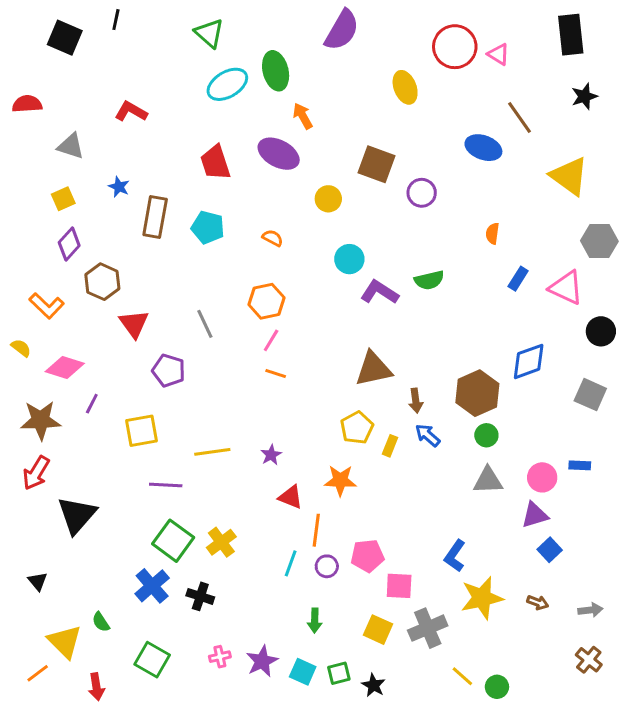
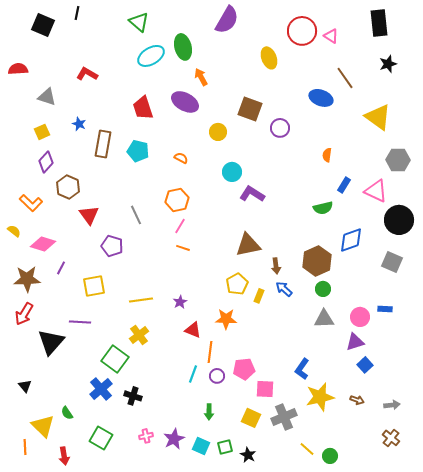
green semicircle: (429, 280) -> (323, 208), moved
black circle: (601, 331) -> (399, 220), size x1.5
purple line: (166, 485) -> (80, 322), moved
yellow cross: (221, 542) -> (139, 335), moved
orange line: (38, 673) -> (25, 447), turned -56

